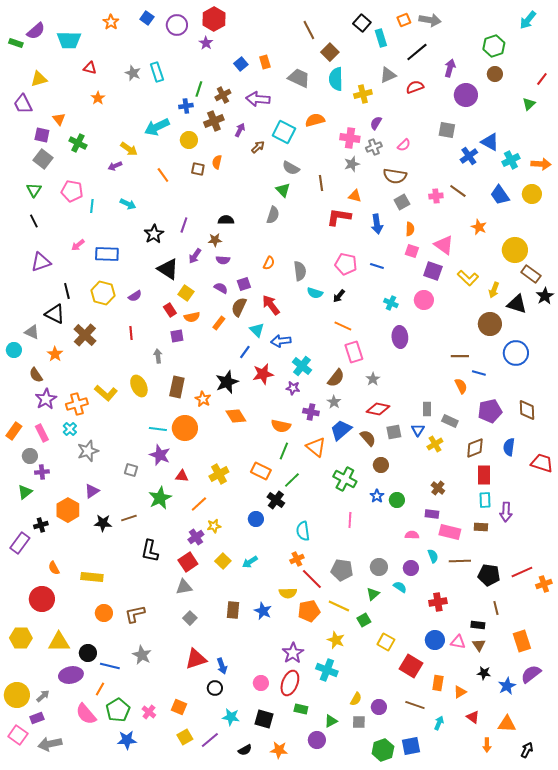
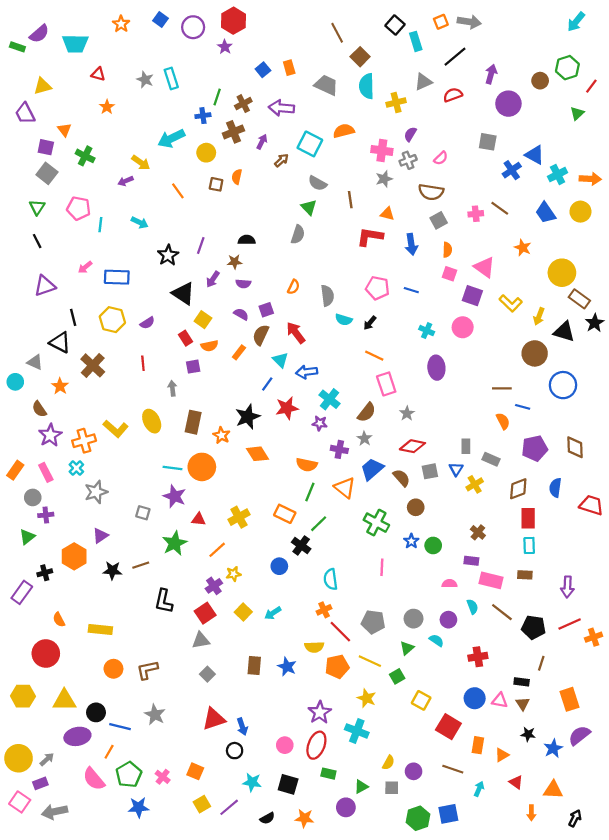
green hexagon: (494, 46) -> (567, 68), moved
purple arrow: (506, 512) -> (567, 587), moved
brown line: (460, 561) -> (502, 612), turned 40
brown line: (496, 608) -> (541, 663), turned 32

